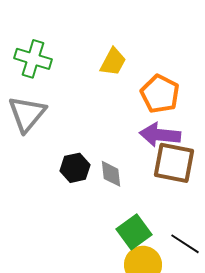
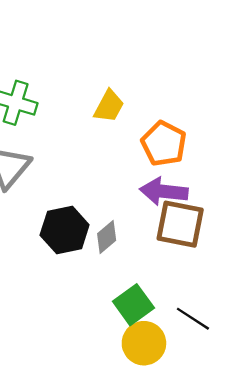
black hexagon: (75, 168) -> (65, 230), size x1.4
gray diamond: (111, 174) -> (107, 237), turned 56

